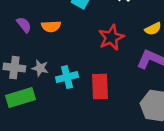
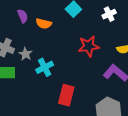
cyan cross: (67, 77) -> (45, 67), turned -30
red rectangle: (100, 87) -> (66, 95), moved

